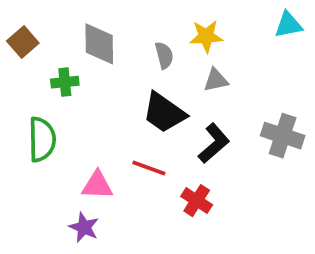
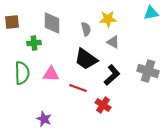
brown square: (23, 42) -> (12, 22), turned 35
gray triangle: (216, 80) -> (113, 42), turned 40
pink triangle: (97, 185) -> (51, 74), moved

